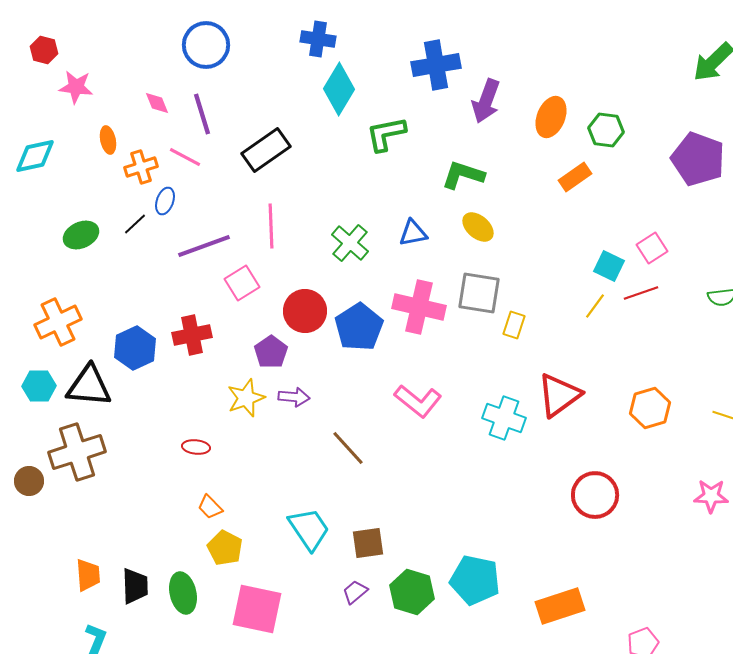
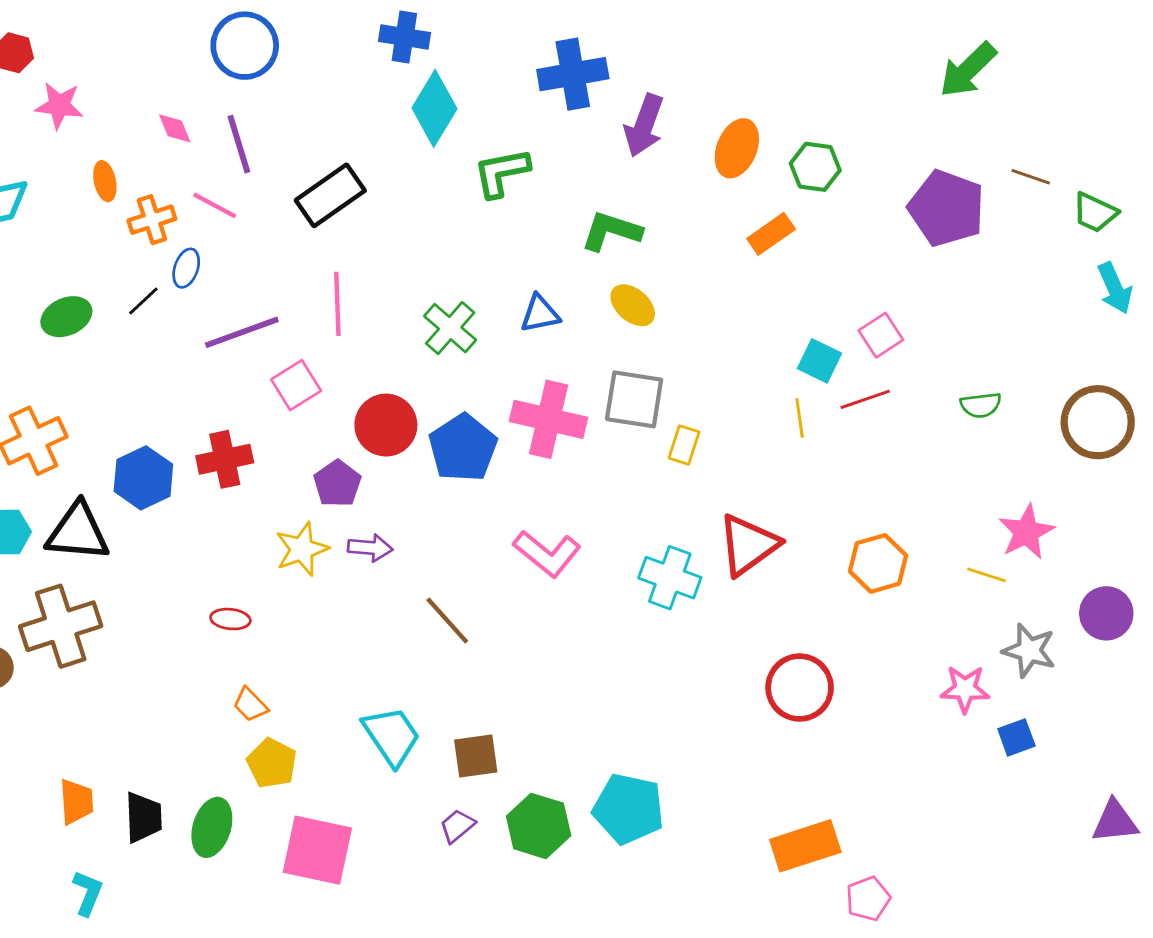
yellow line: (595, 306) -> (800, 418), turned -44
green ellipse: (183, 593) -> (212, 827), turned 30
orange rectangle: (560, 606) -> (805, 846), moved

